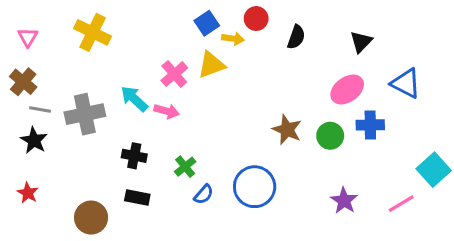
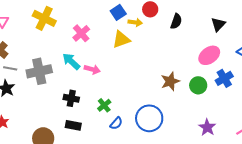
pink cross: (174, 74) -> (81, 33), moved
blue cross: (370, 125) -> (224, 78), turned -30
brown star: (287, 130) -> (170, 81), turned 30

